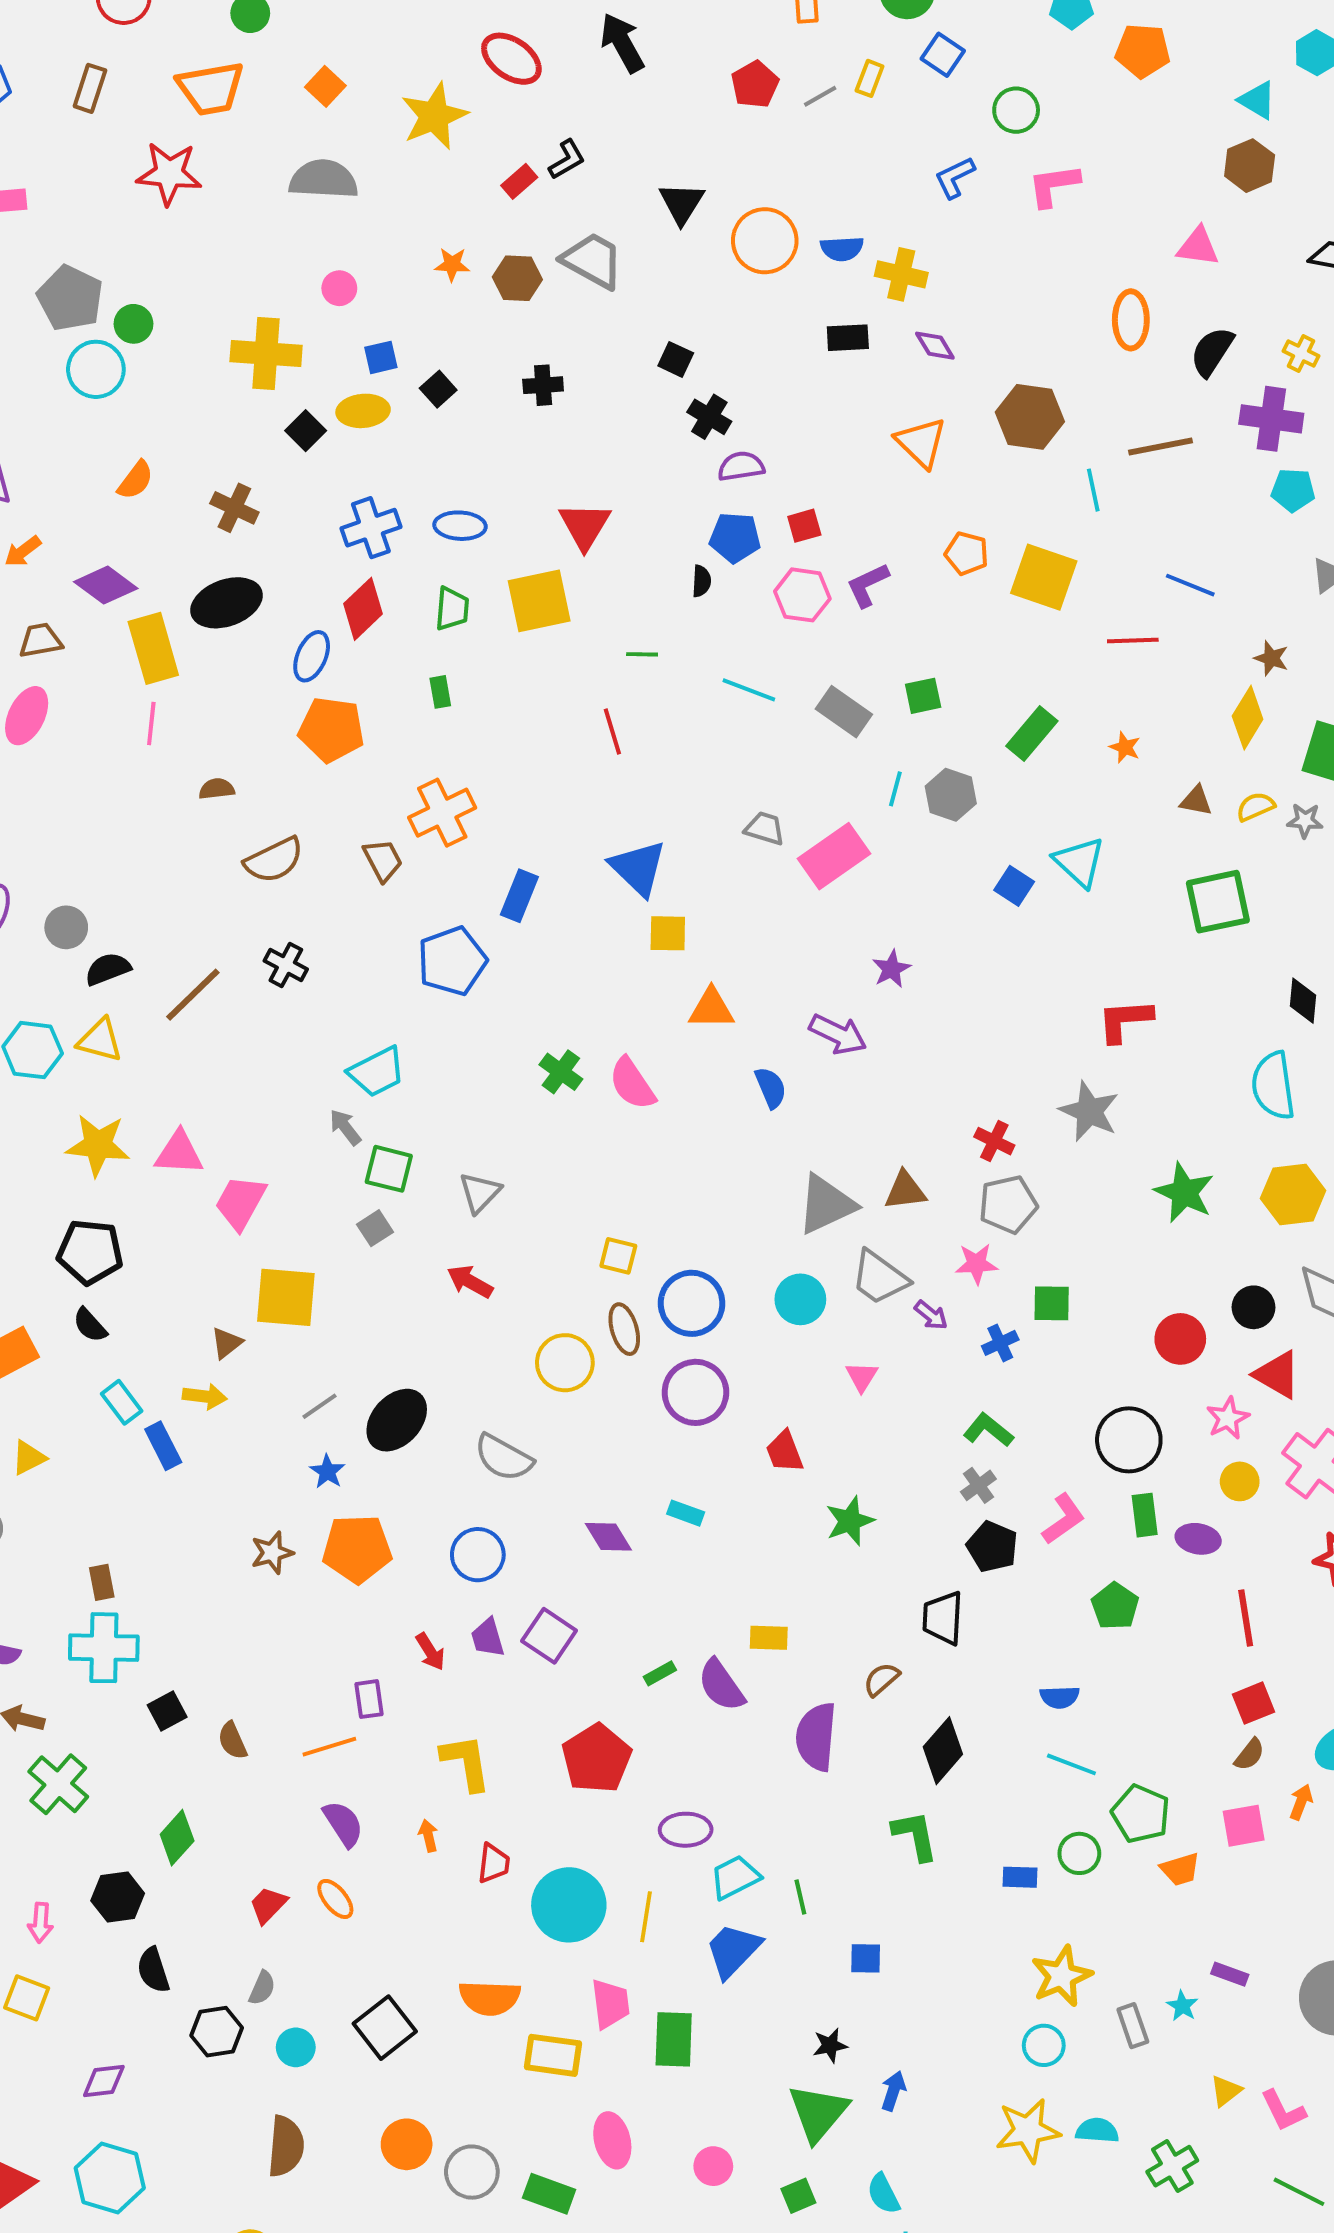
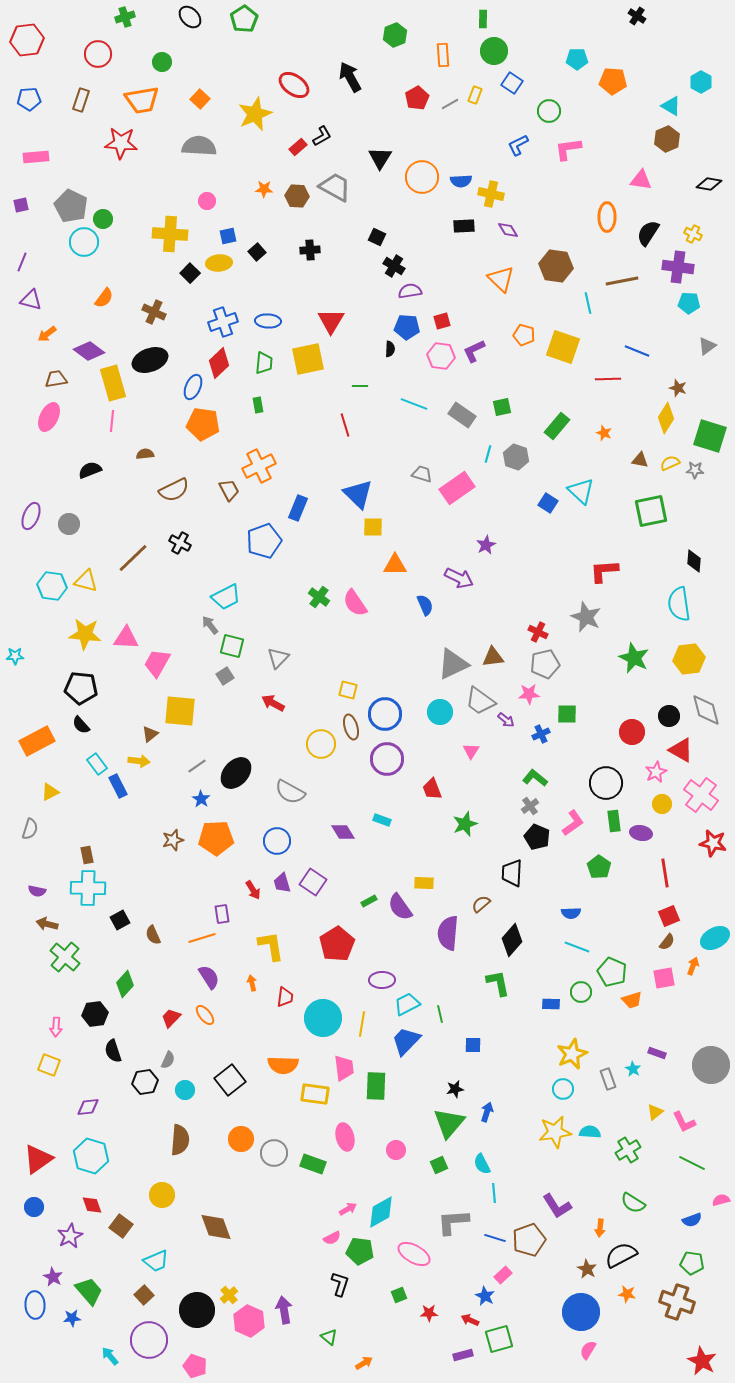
black semicircle: (108, 969) -> (90, 470), moved

